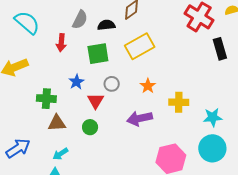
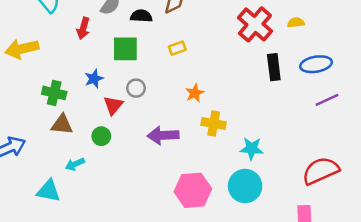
yellow rectangle: (140, 46) -> (177, 48), size x0.5
orange star: (148, 86) -> (195, 93), moved
cyan arrow: (60, 154) -> (75, 164), moved

